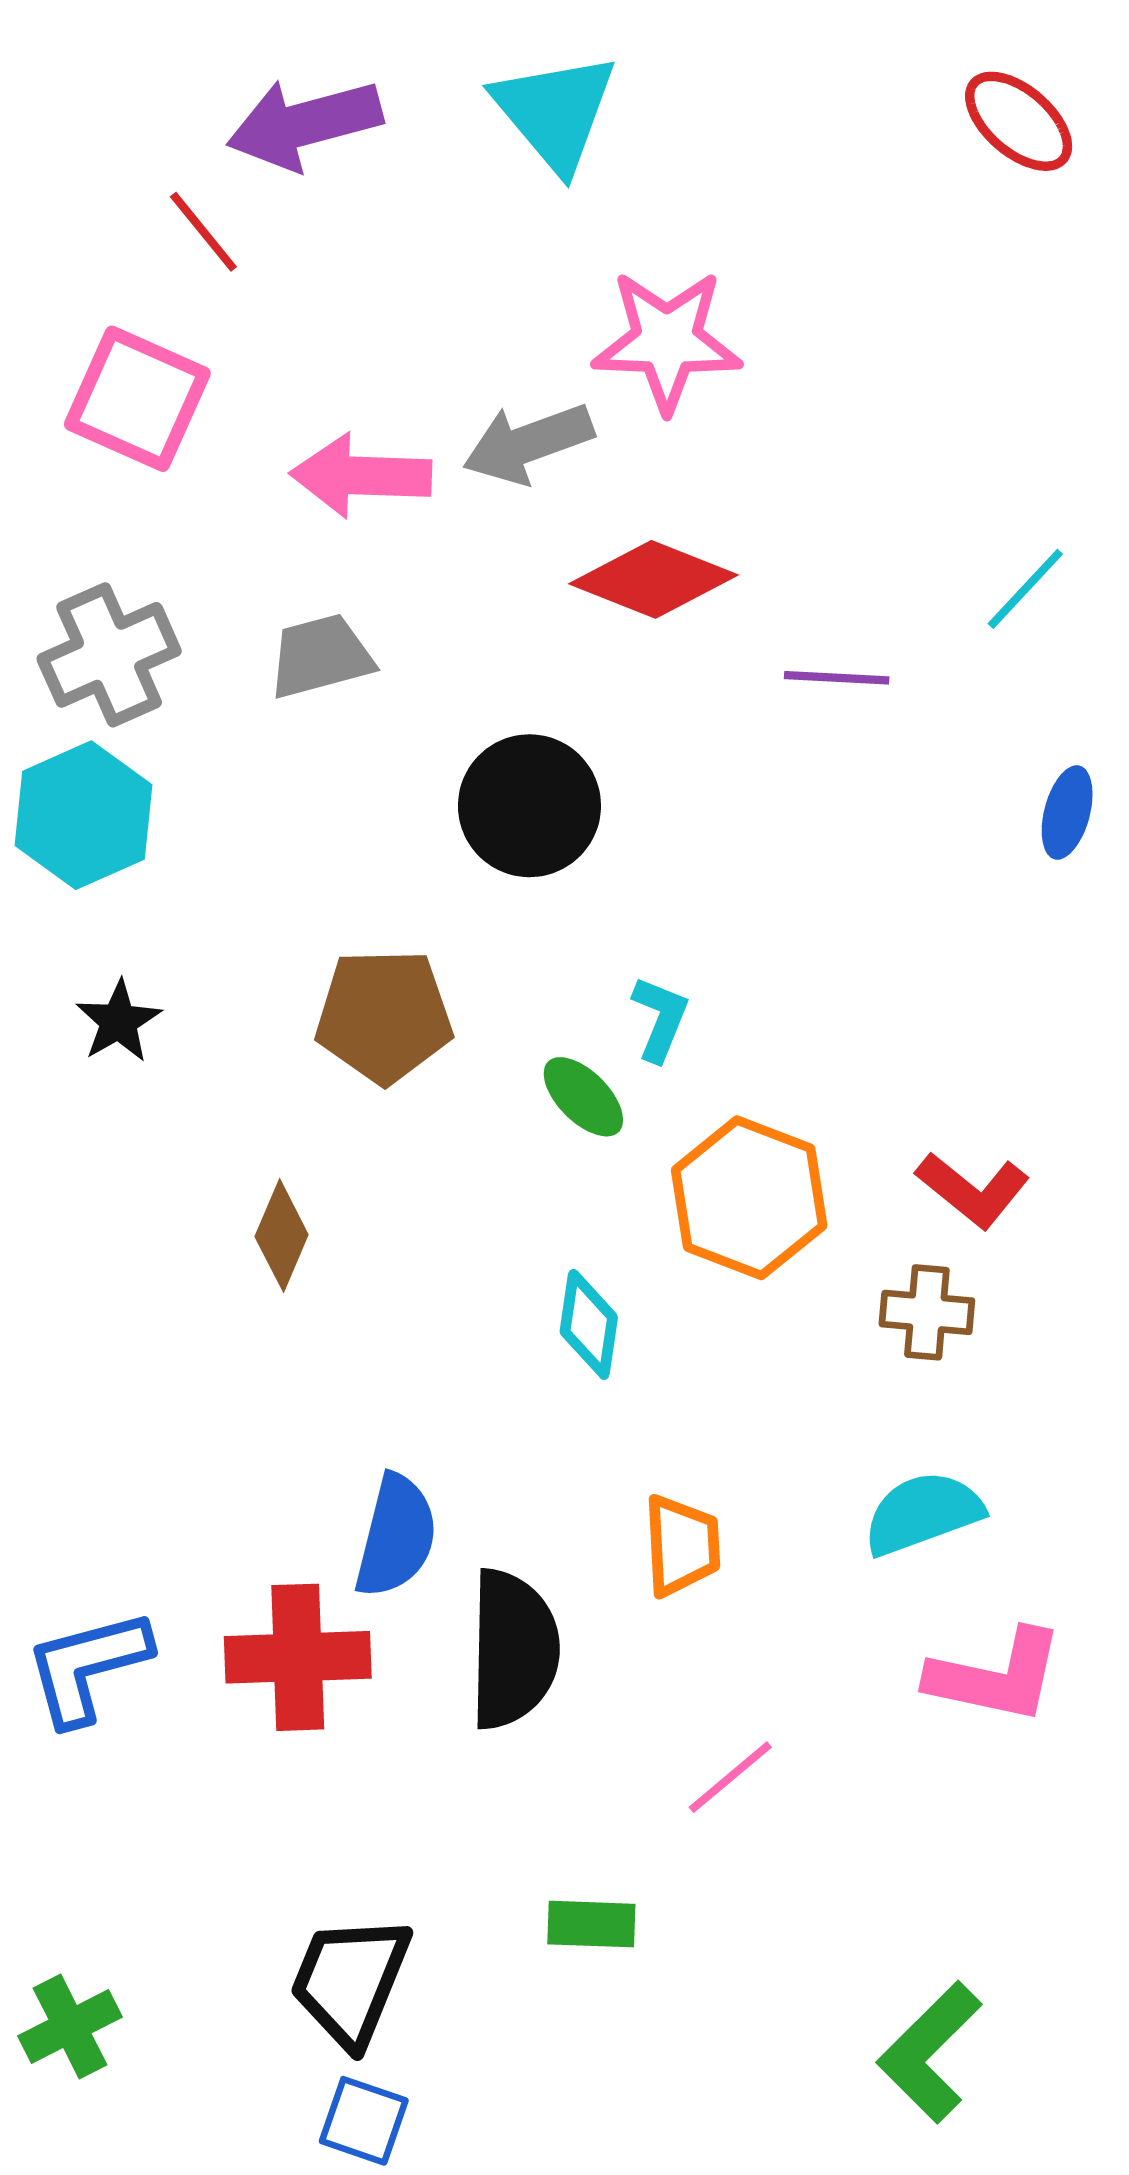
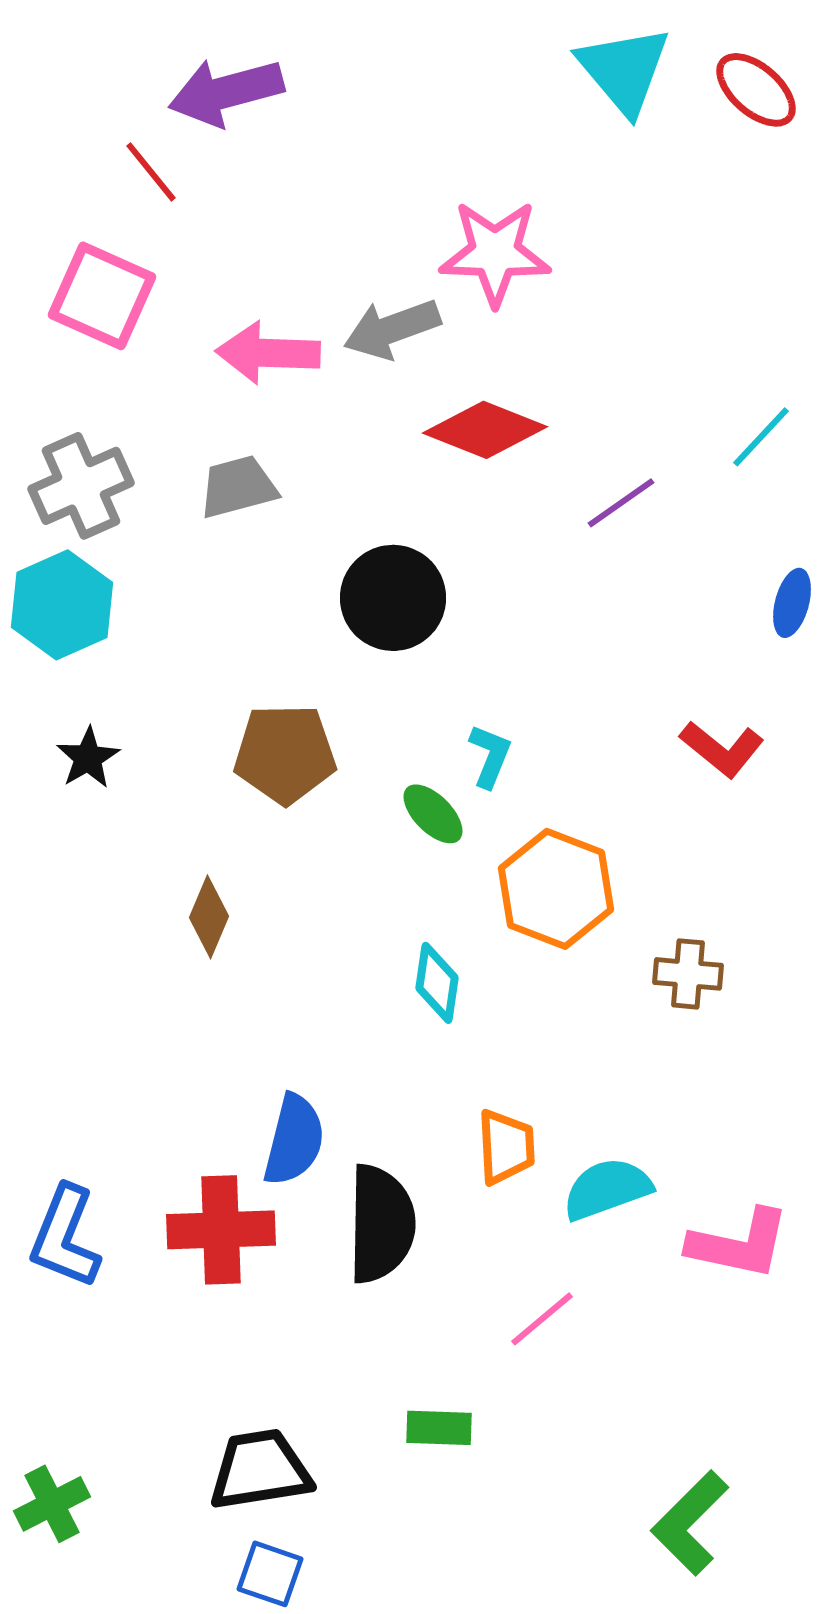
cyan triangle: (555, 112) -> (624, 70), moved
purple line: (837, 678) -> (621, 503), turned -38
red L-shape: (973, 1190) -> (722, 749), moved
cyan semicircle: (923, 1513) -> (607, 1189), moved
blue L-shape: (88, 1667) -> (65, 1237), turned -53
black trapezoid: (350, 1981) -> (260, 1470), turned 59

